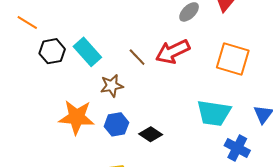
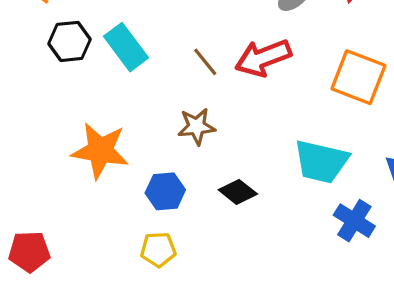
brown star: (112, 86) -> (197, 126), moved
blue hexagon: (116, 124) -> (165, 191), moved
black diamond: (151, 134) -> (238, 192), moved

